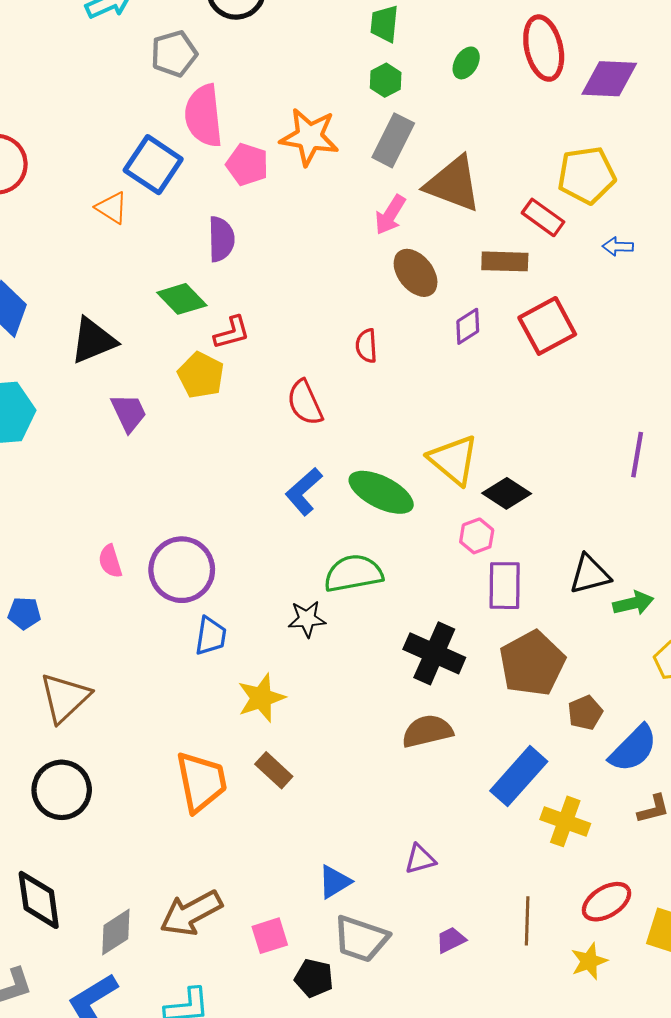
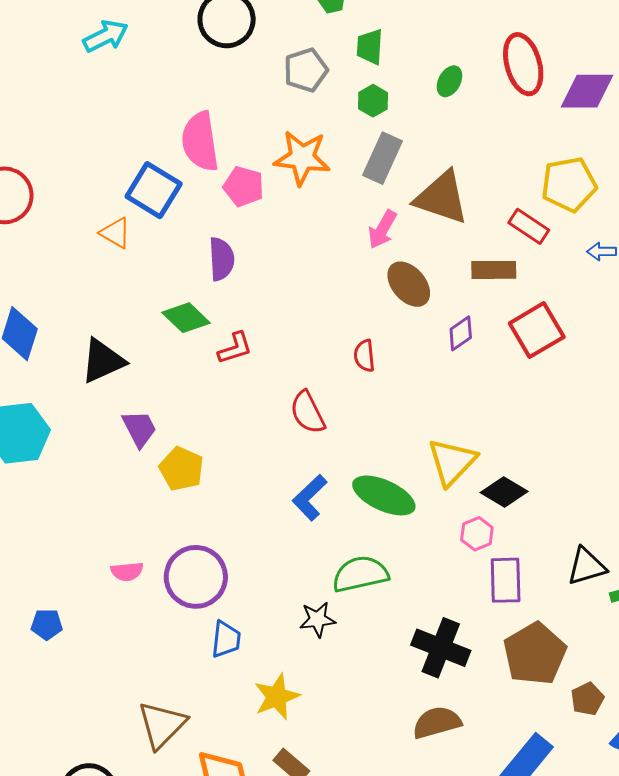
gray pentagon: (174, 54) -> (306, 70), moved
yellow pentagon: (201, 375) -> (181, 469), moved
yellow triangle: (453, 460) -> (452, 462), turned 36
pink semicircle: (110, 561) -> (127, 571), turned -76
brown triangle: (65, 698) -> (162, 725), moved

